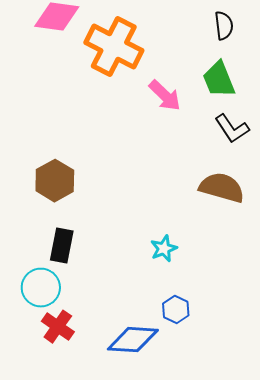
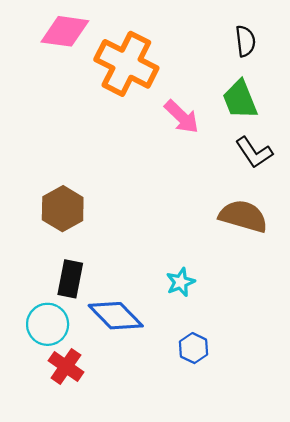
blue diamond: (133, 340) -> (116, 316), moved, turned 42

